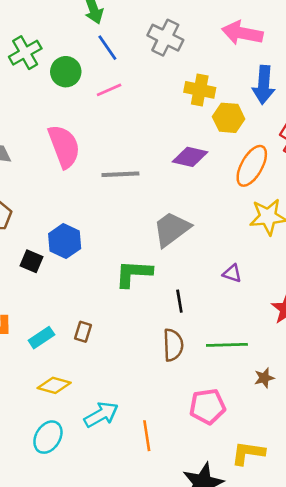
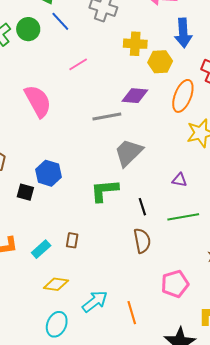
green circle: (66, 72) -> (28, 29), moved
pink line: (109, 90) -> (78, 64), moved
gray line: (120, 174) -> (107, 117), moved
green line: (227, 345) -> (183, 217), moved

